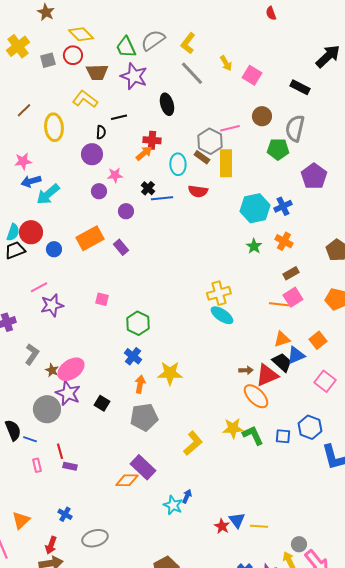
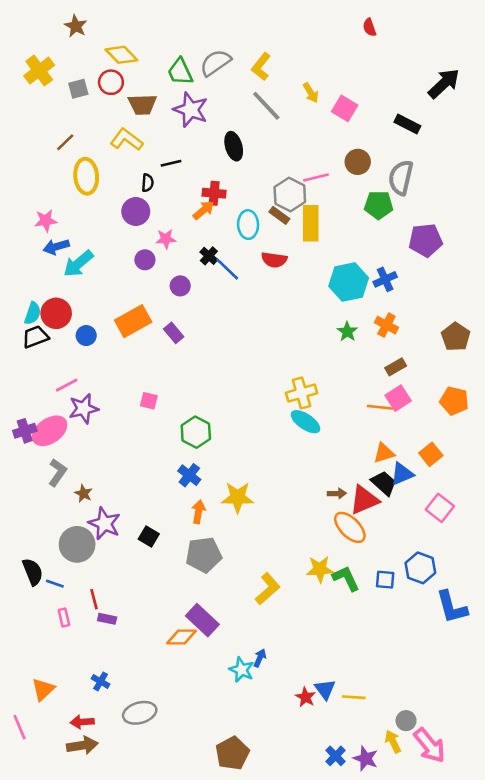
brown line: (24, 110) -> (65, 142), moved
purple pentagon: (314, 176) -> (426, 240), turned 30
blue line: (162, 198) -> (227, 269), turned 50
pink ellipse: (71, 369) -> (50, 431), moved
red arrow: (51, 545) -> (82, 722), turned 66

